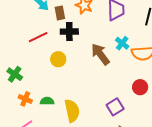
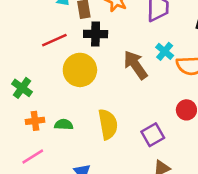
yellow circle: (58, 59) -> (80, 70), size x1.6
orange cross: (25, 99) -> (35, 121), turned -32
yellow semicircle: (72, 111) -> (108, 124), moved

